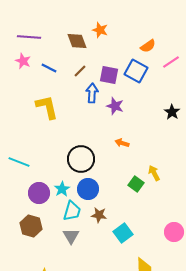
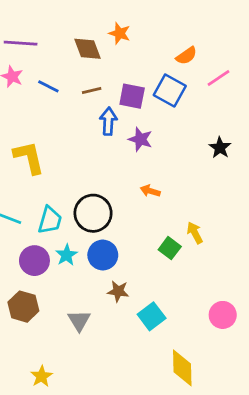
brown line: (80, 71) -> (92, 91), turned 32
yellow L-shape: (47, 107) -> (29, 157), moved
cyan trapezoid: (72, 211) -> (50, 220), moved

